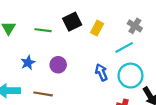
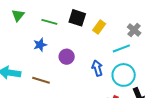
black square: (72, 22) -> (77, 18), turned 36
blue star: (28, 63) -> (40, 45), moved
purple circle: (58, 65) -> (67, 57), moved

